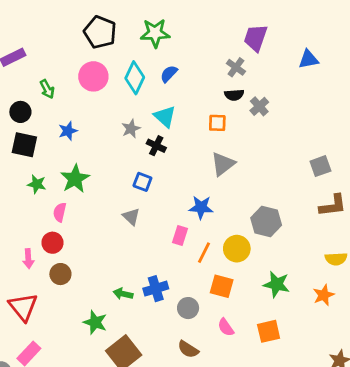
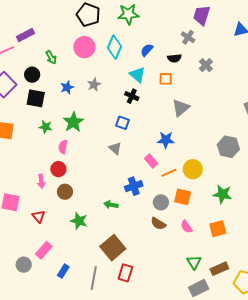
blue semicircle: (169, 74) -> (147, 50), moved
black semicircle: (234, 95) -> (174, 58), moved
orange square: (217, 123) -> (166, 79), moved
gray star: (131, 129) -> (94, 85), moved
gray hexagon: (266, 222) -> (228, 147), moved
pink rectangle: (180, 236) -> (151, 161), turned -56
orange line: (204, 253) -> (169, 173), turned 42
blue cross: (156, 289) -> (134, 186), moved
red triangle: (23, 307) -> (39, 217), size x0.6
gray circle: (188, 308) -> (161, 202), moved
green star: (95, 322) -> (79, 221), moved
brown semicircle: (188, 349) -> (158, 224), moved

